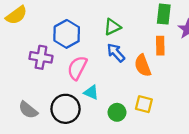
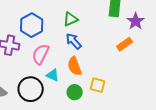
orange rectangle: (160, 46) -> (125, 44), moved, turned 56
orange semicircle: (143, 66) -> (75, 66), moved

